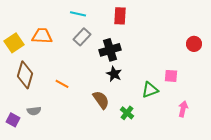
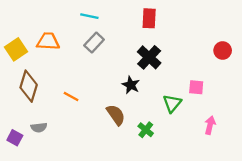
red rectangle: (120, 16) -> (149, 18), moved
black cross: (110, 50) -> (149, 57), moved, turned -30
green triangle: (150, 90) -> (172, 103), turned -30

